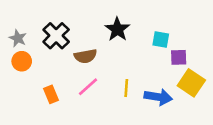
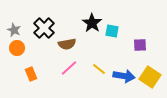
cyan square: (161, 40) -> (112, 31), moved
yellow square: (191, 83) -> (150, 77), moved
yellow line: (126, 88) -> (99, 69), turned -56
orange rectangle: (51, 94) -> (31, 74), moved

